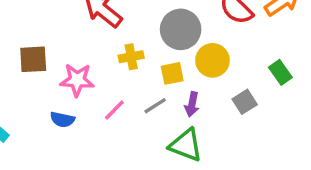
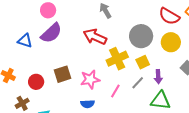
yellow cross: (131, 57) -> (117, 59), size x1.5
yellow circle: (212, 60) -> (171, 42), moved

